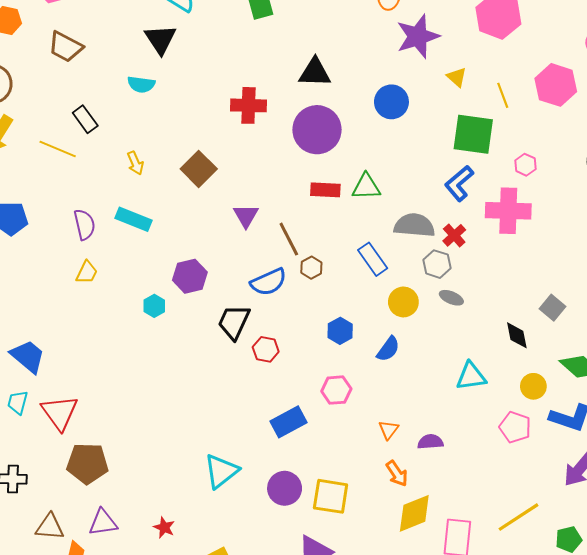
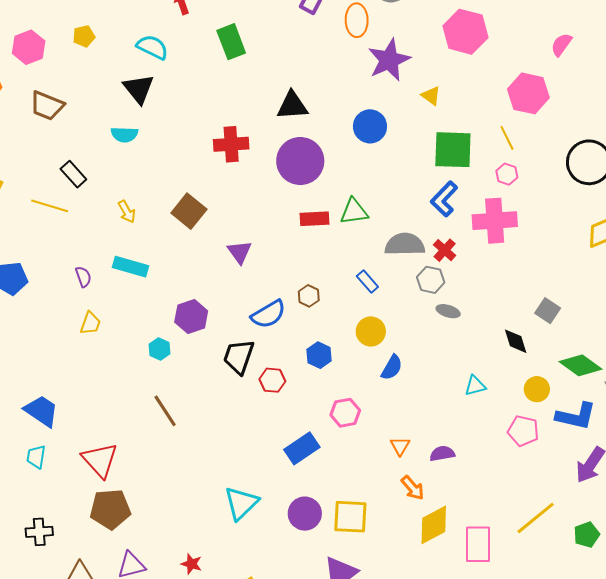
yellow line: (503, 95) -> (507, 138), moved
purple semicircle: (84, 224) -> (83, 277), size x0.7
brown line: (289, 239) -> (165, 411), moved
blue rectangle: (373, 259) -> (367, 282), size x0.7
yellow circle: (403, 302) -> (371, 331), moved
blue hexagon: (340, 331) -> (319, 355), moved
cyan triangle: (471, 376) -> (475, 386), size x0.7
red triangle: (60, 412) -> (100, 460), moved

